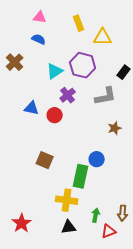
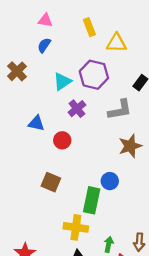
blue semicircle: (39, 39) -> (44, 45), turned -80
red circle: (55, 115) -> (62, 140), moved
brown star: (115, 128) -> (130, 146), size x1.5

